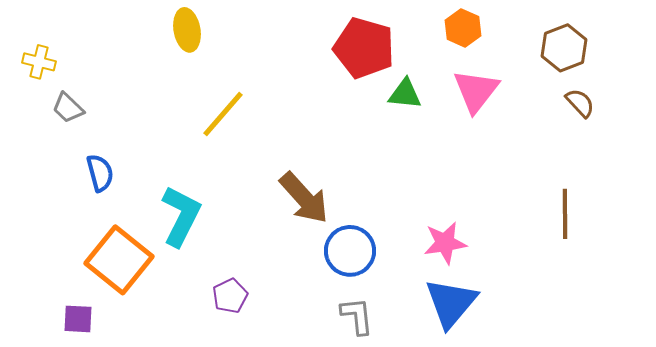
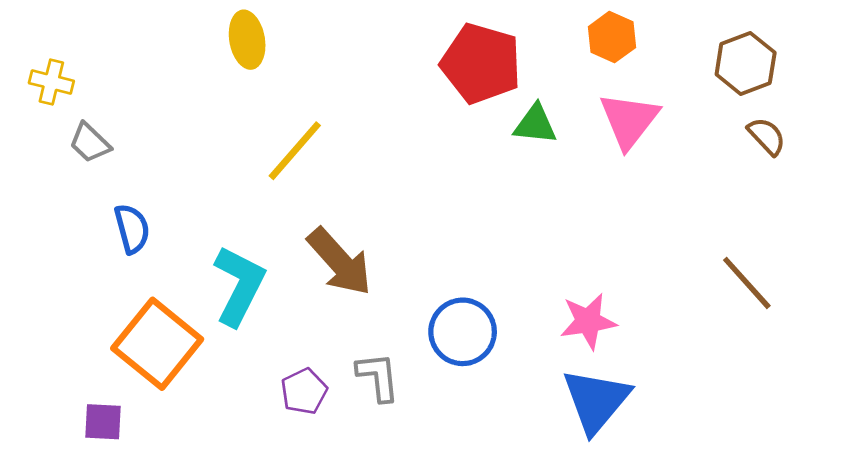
brown arrow: (304, 198) -> (340, 262), moved
brown line: (565, 214) -> (747, 283), turned -42
gray L-shape: (357, 316) -> (378, 377), moved

